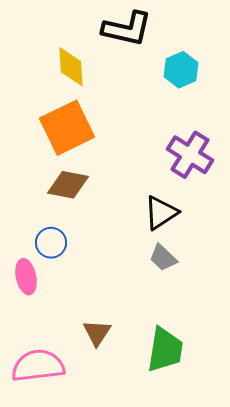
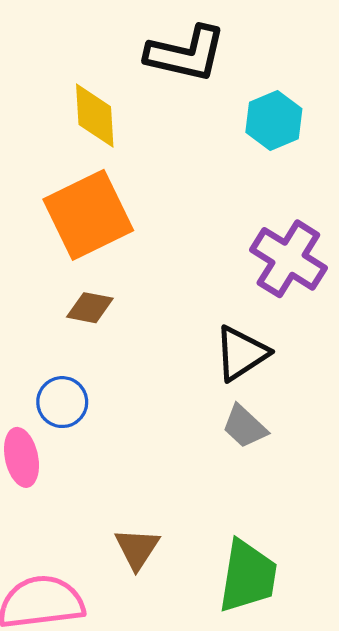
brown diamond: (68, 185) -> (90, 308), size x0.7

